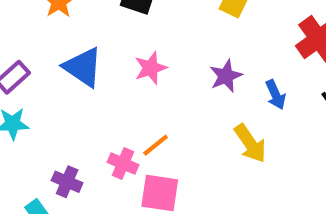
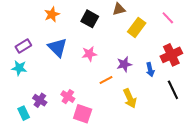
blue arrow: (276, 95) -> (150, 70), moved
orange line: (156, 145) -> (106, 80), moved

